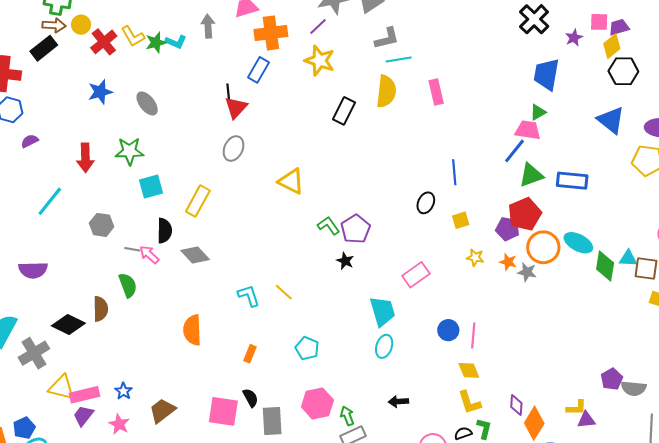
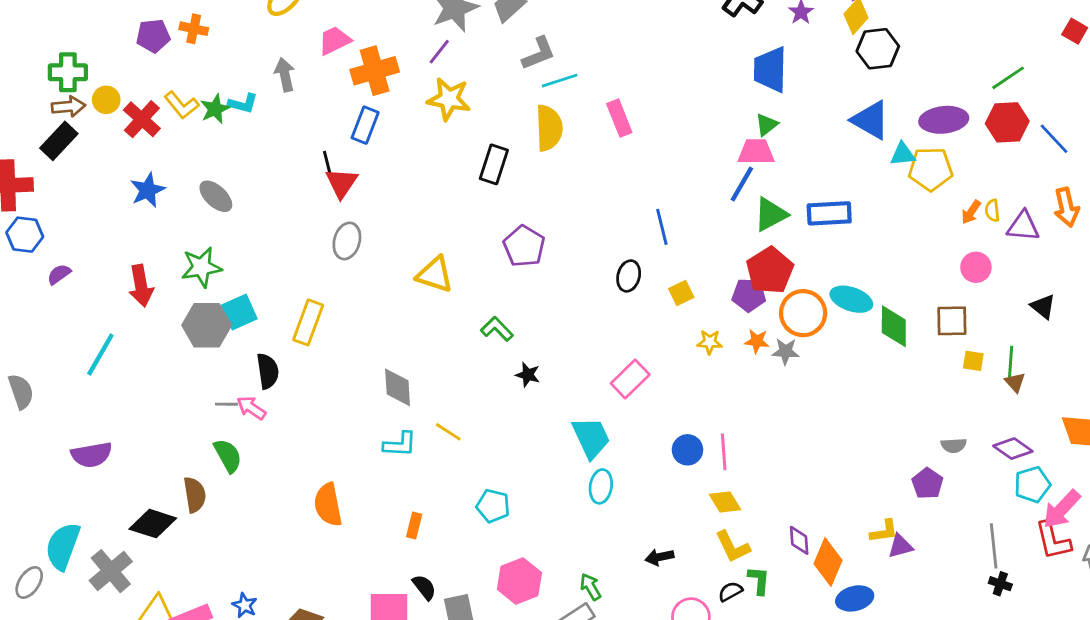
gray hexagon: (102, 225) -> (207, 325), moved, size x1.4
purple pentagon: (356, 229) -> (524, 246), moved
gray diamond: (195, 255) -> (398, 387), moved, turned 48
cyan triangle: (628, 258) -> (903, 154), moved
cyan L-shape: (249, 296) -> (400, 444), turned 120
gray semicircle: (634, 388) -> (954, 445), moved, size x0.7
black arrow: (398, 402) -> (660, 557), moved
green arrow: (347, 416) -> (591, 587), moved

